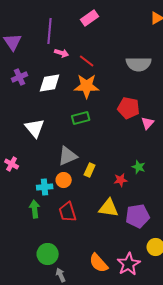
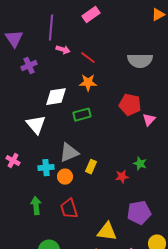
purple cross: (20, 77) -> (29, 66), moved
white diamond: (50, 83) -> (56, 97), moved
orange star: (87, 86) -> (88, 83), size x0.7
cyan cross: (45, 187) -> (46, 168), moved
yellow triangle: (109, 208) -> (107, 232), moved

